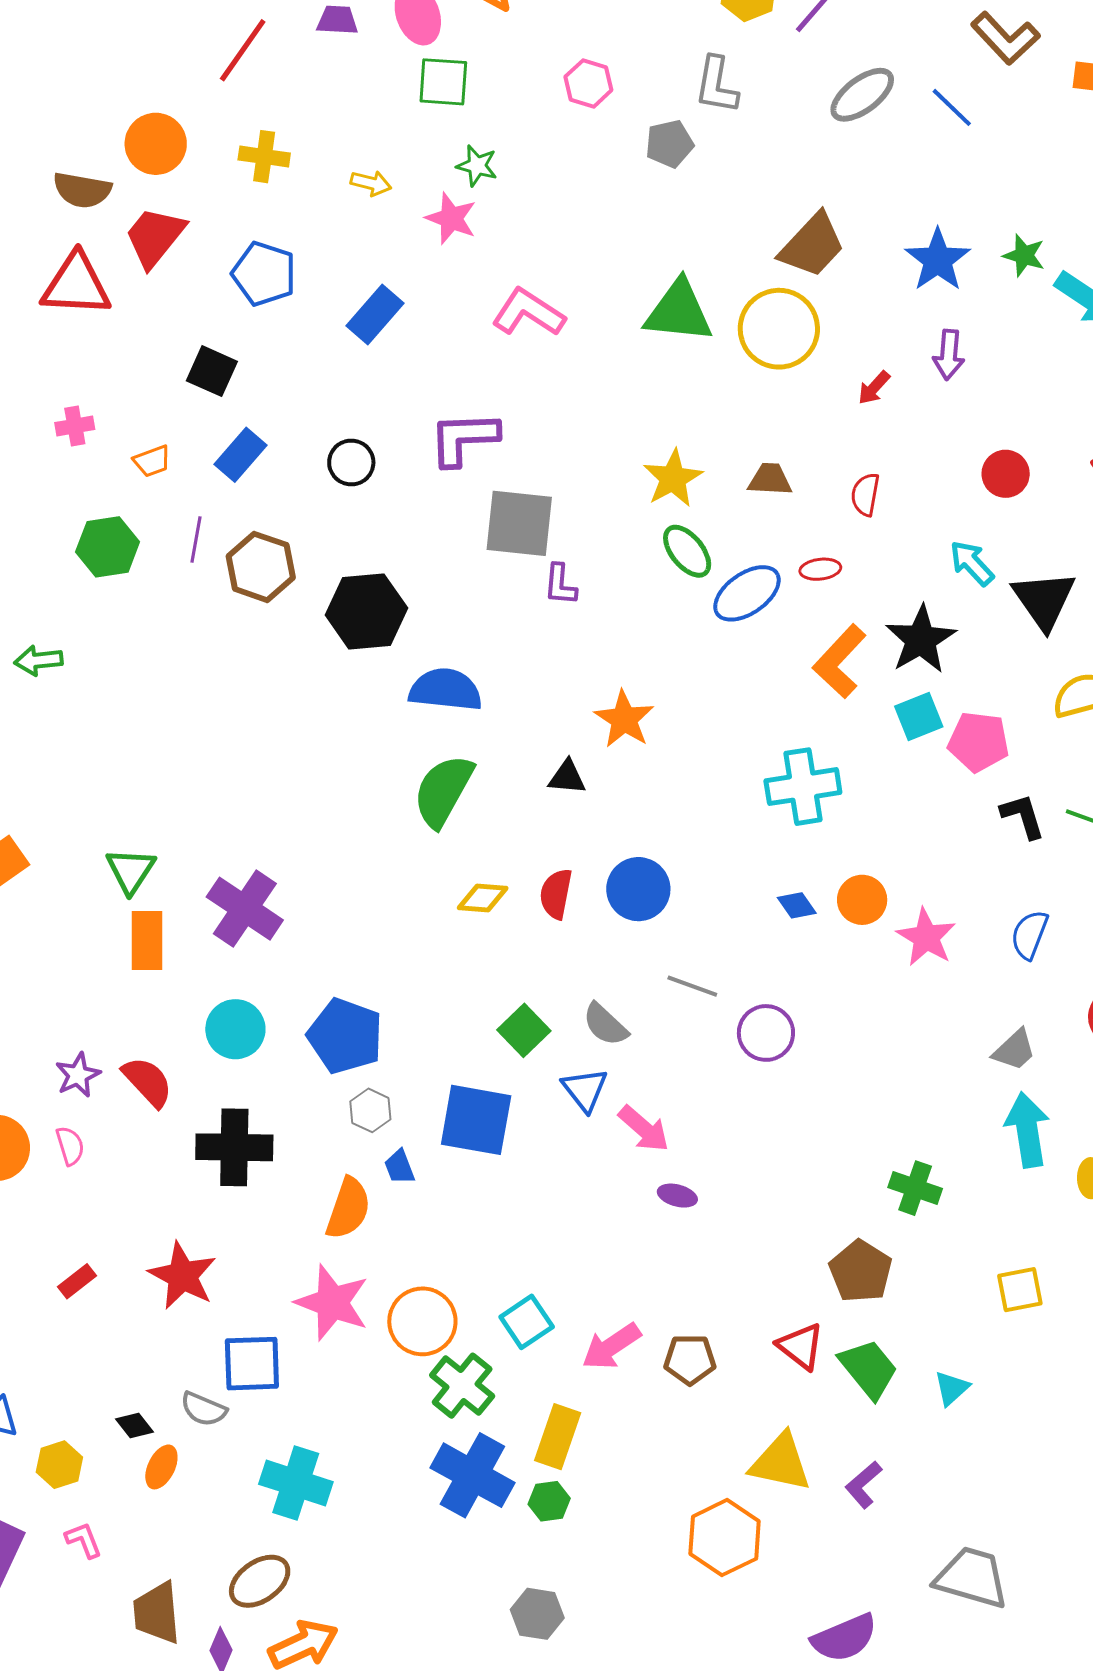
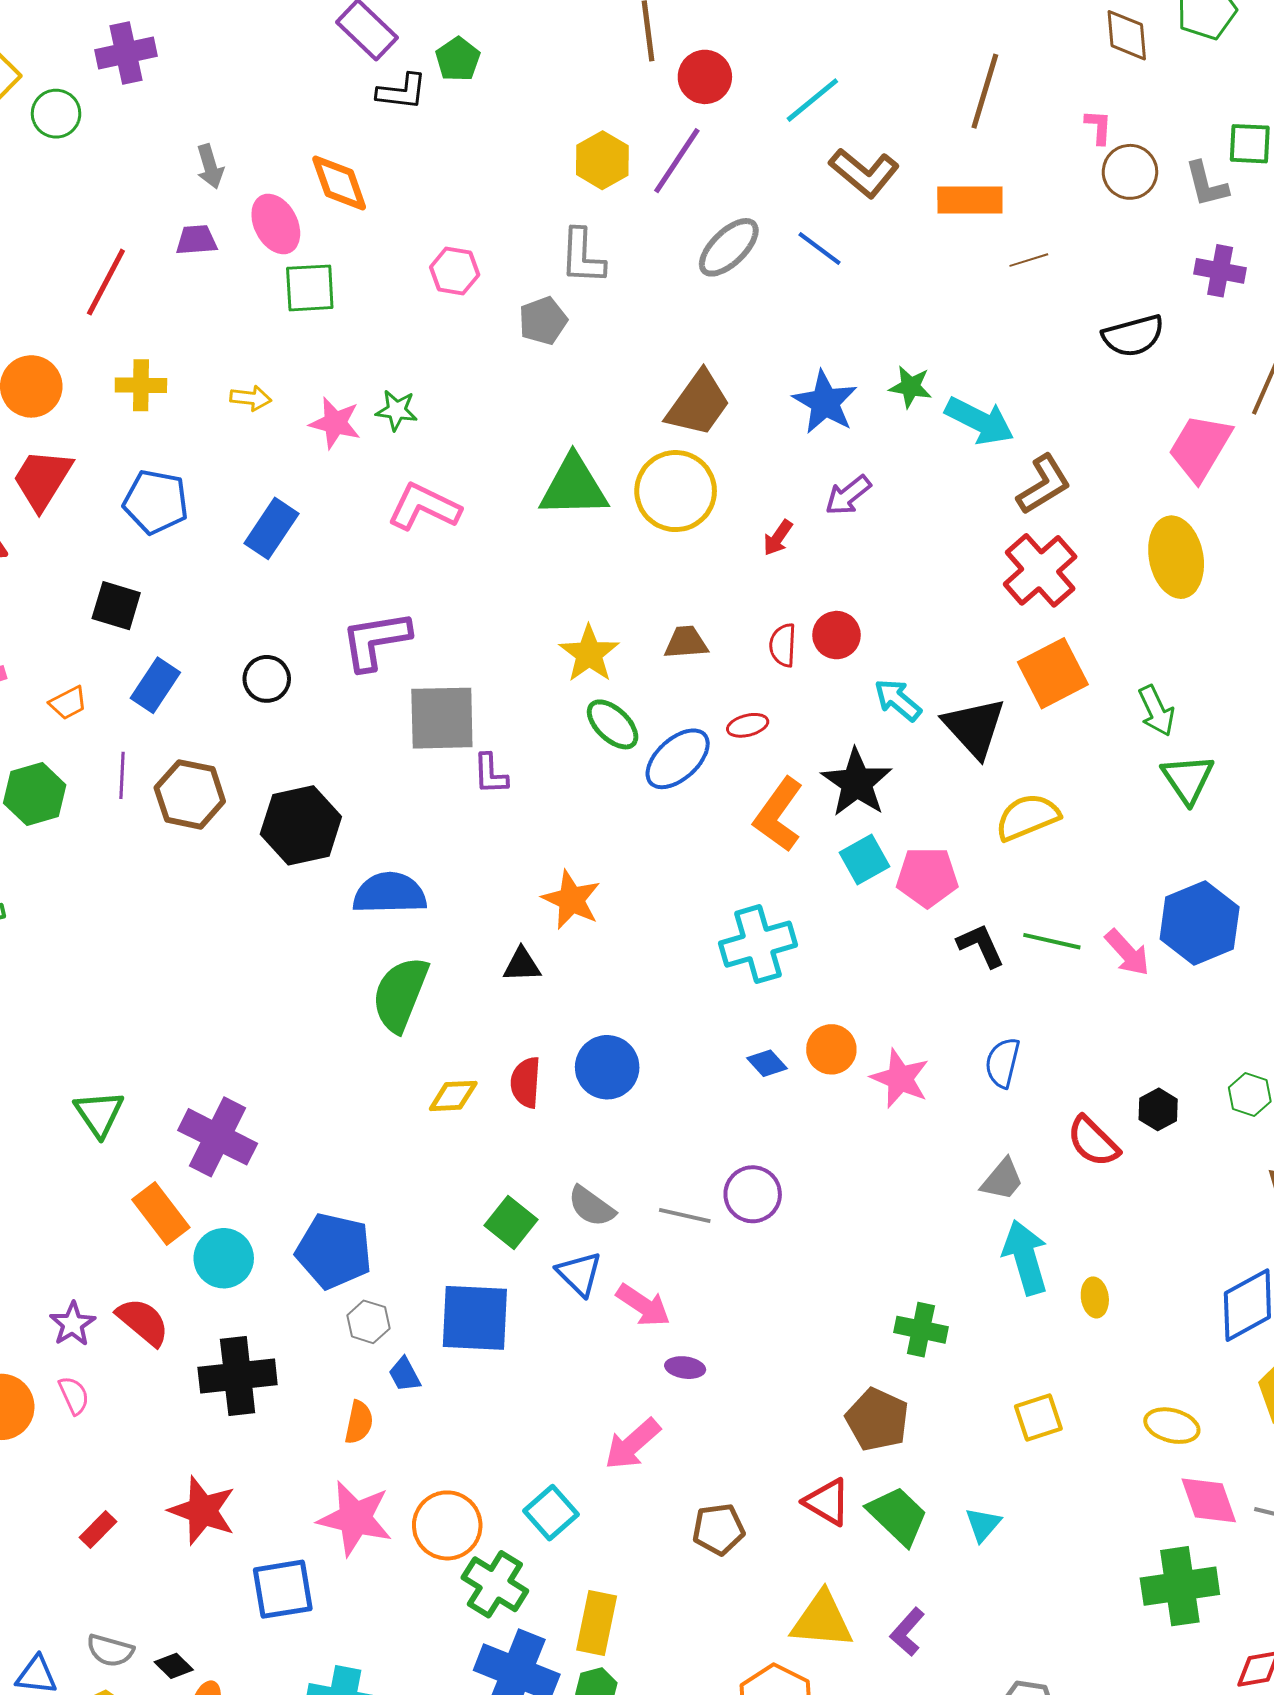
green star: (477, 166) -> (397, 410), moved
purple arrow: (949, 355) -> (848, 495), turned 54
red circle: (1006, 474) -> (836, 635), moved
orange rectangle: (147, 940) -> (161, 1214), moved, turned -30
gray line: (692, 986) -> (685, 1215), moved
orange semicircle: (348, 1208) -> (359, 1422), size x0.7
pink arrow: (611, 1346) -> (632, 1444), moved
gray semicircle: (204, 1409) -> (110, 1650), moved

